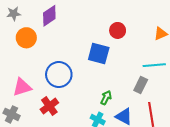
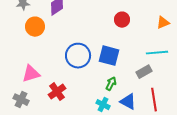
blue square: (99, 54) -> (109, 56), moved
blue circle: (59, 75) -> (78, 56), moved
gray rectangle: (141, 85) -> (144, 72), turned 35

